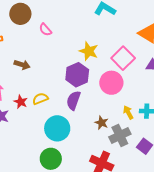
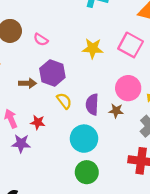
purple hexagon: (77, 75) -> (52, 73), moved
pink circle: (111, 83) -> (128, 88), moved
yellow semicircle: (40, 99) -> (64, 101), moved, turned 91
brown star: (102, 123) -> (116, 111), moved

